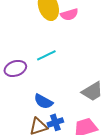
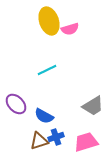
purple ellipse: (15, 68) -> (16, 104), moved, turned 65

